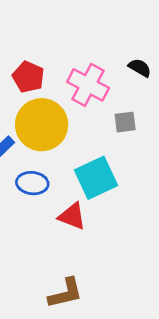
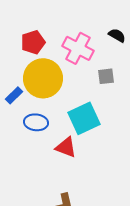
red pentagon: (28, 77) -> (33, 42), turned 30

